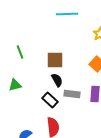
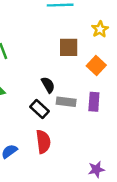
brown square: (55, 60) -> (69, 47), moved

